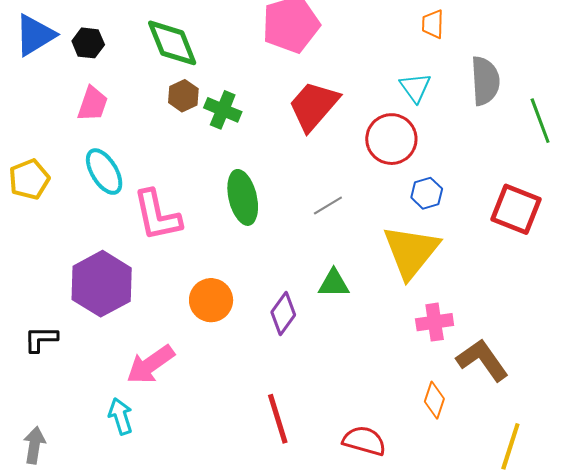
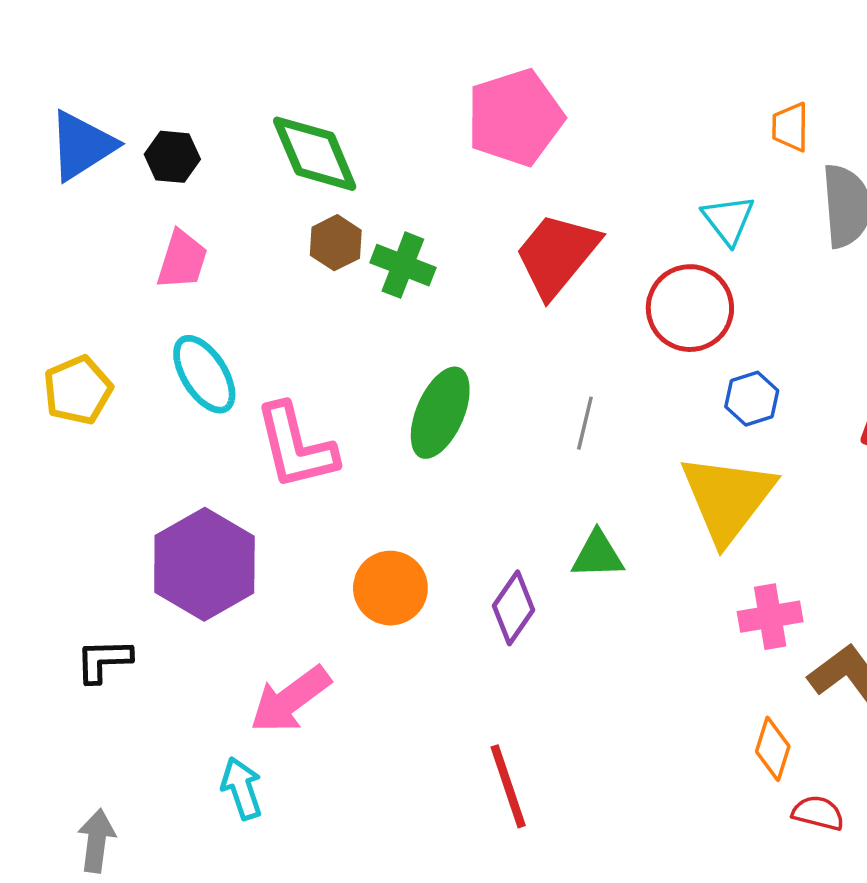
orange trapezoid: (433, 24) -> (790, 127), moved
green ellipse: (243, 197) -> (440, 413), turned 38
gray line: (328, 205) -> (585, 423), turned -44
red semicircle: (364, 441) -> (818, 813), moved, size x0.7

